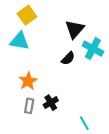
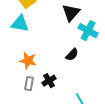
black semicircle: (68, 58) -> (72, 55), moved
orange star: (28, 81) -> (28, 61), turned -30

